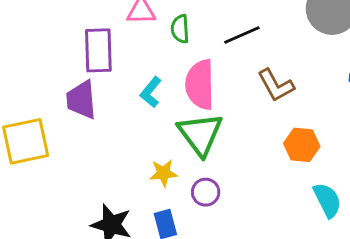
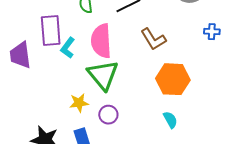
purple rectangle: (98, 50) -> (51, 31), moved
orange hexagon: (302, 145) -> (173, 79), size x1.4
cyan semicircle: (327, 200) -> (170, 120), moved, size x0.7

